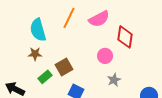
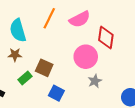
pink circle: (105, 56) -> (86, 57), size x1.5
brown square: (64, 67) -> (44, 68), turned -36

